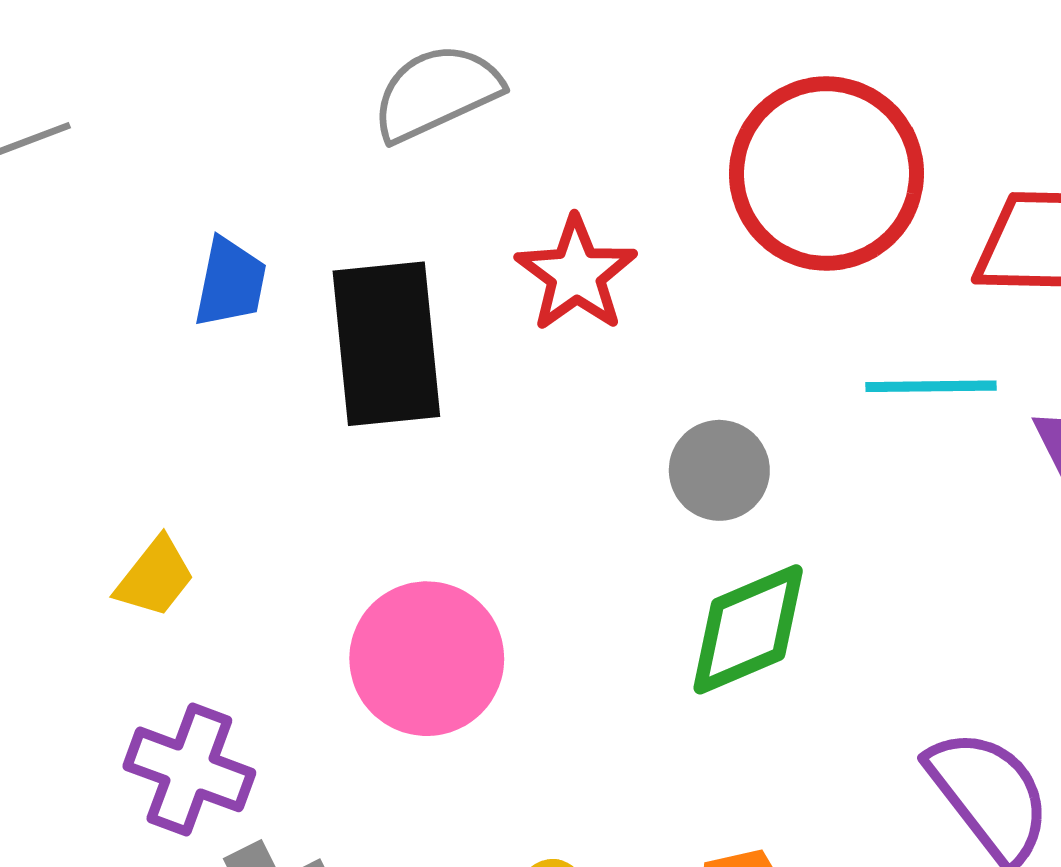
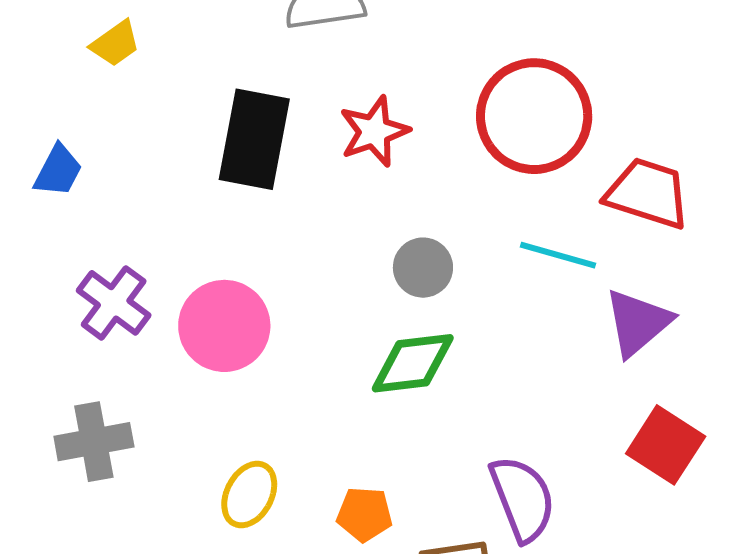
blue trapezoid: (230, 283) -> (58, 171), moved
yellow trapezoid: (155, 577) -> (115, 44), moved
purple cross: (189, 769) -> (114, 303), moved

